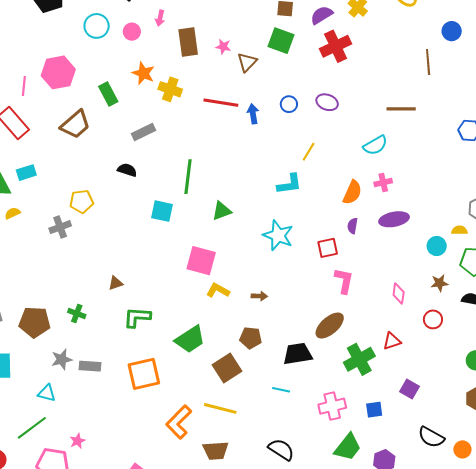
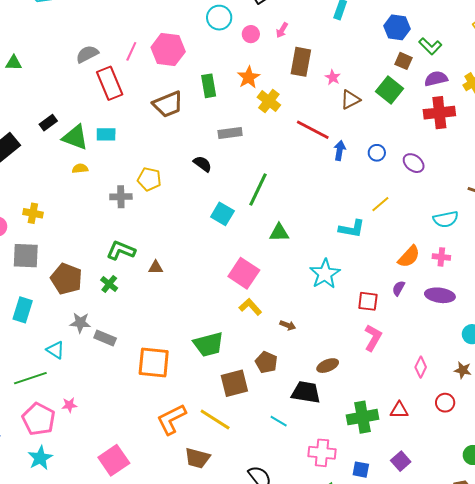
green L-shape: (137, 317) -> (121, 250), moved
brown ellipse: (330, 326) -> (328, 366), moved, size x0.7

